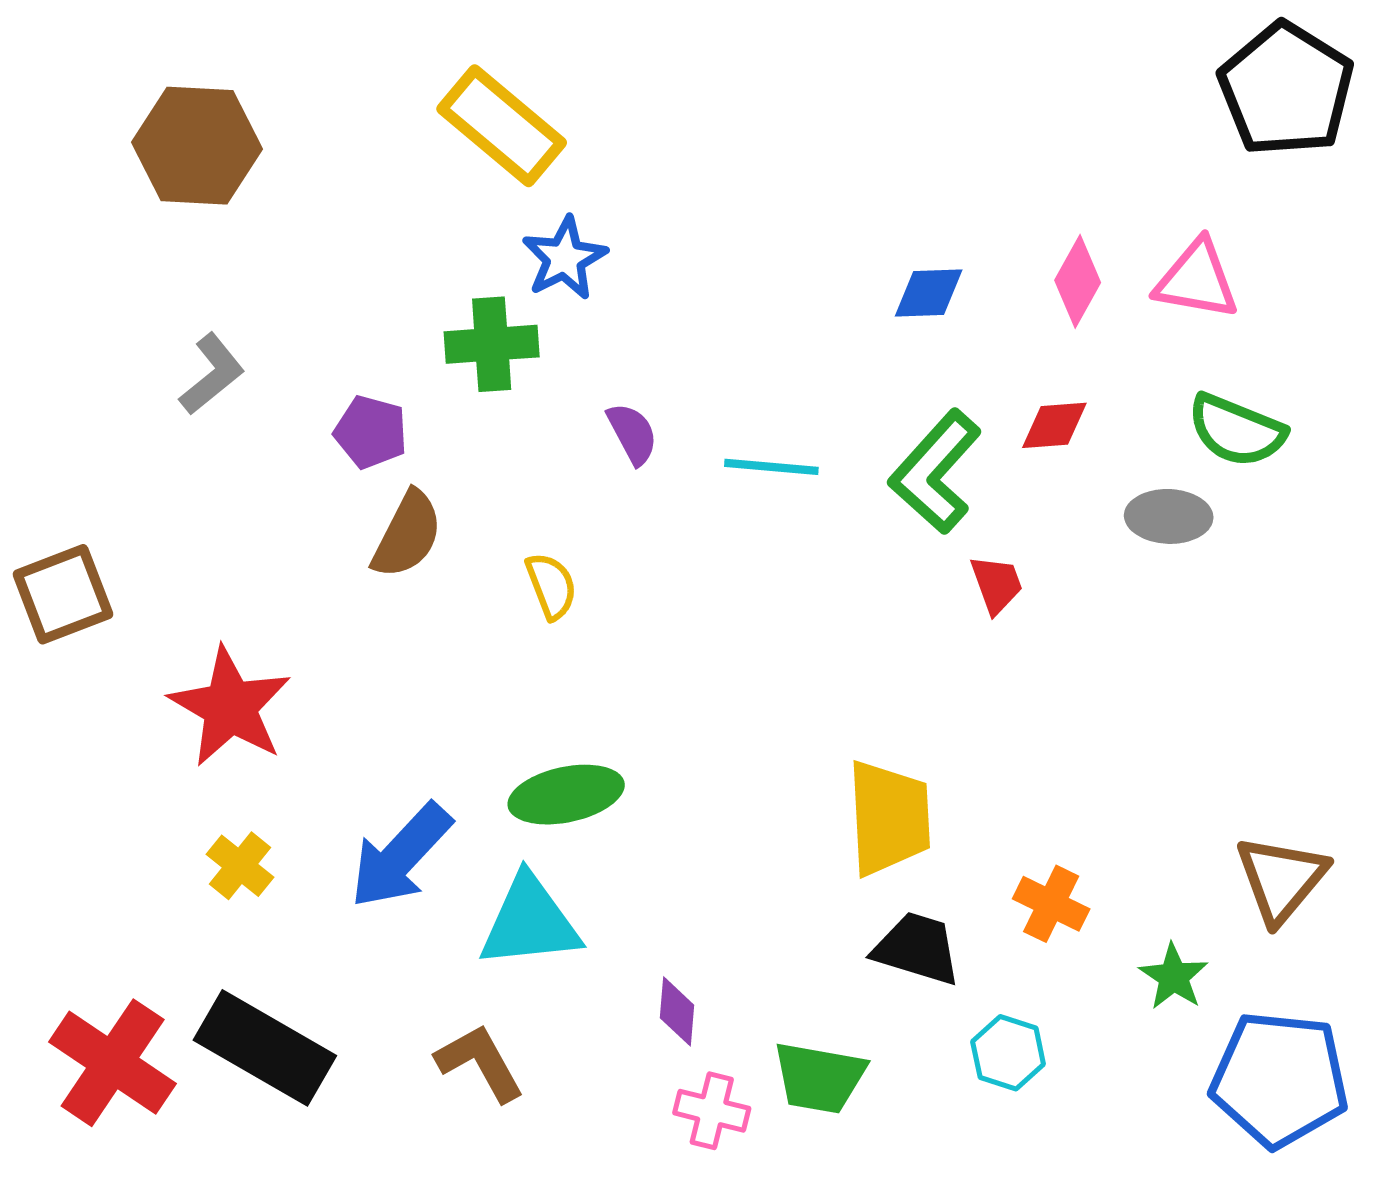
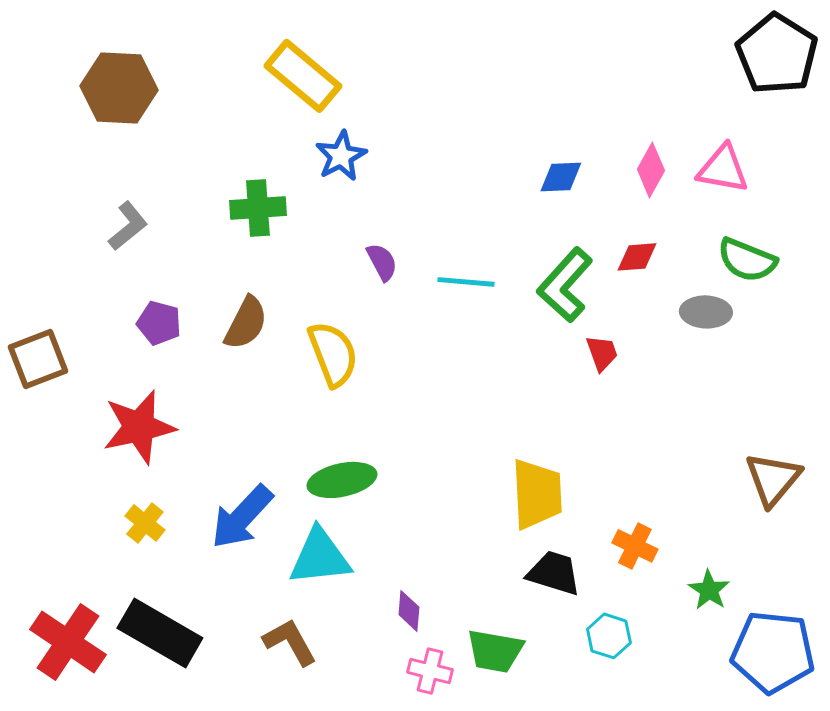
green cross: (492, 344) -> (258, 208), moved
purple pentagon: (371, 432) -> (159, 323), moved
yellow semicircle: (551, 586) -> (333, 354), size x1.6
red star: (230, 707) -> (139, 427), turned 30
brown triangle: (1281, 879) -> (773, 479), moved

